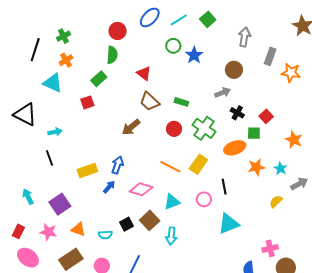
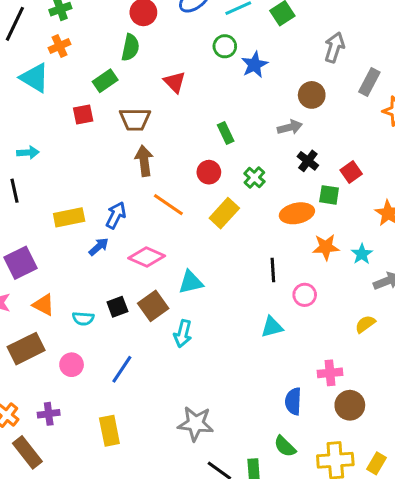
brown trapezoid: (149, 101) -> (135, 119), moved, turned -50
green rectangle: (181, 102) -> (226, 133), turned 40
brown arrow: (131, 127) -> (144, 161), turned 114
green cross: (204, 128) -> (254, 178), size x0.6
yellow rectangle: (198, 164) -> (224, 213), moved
orange line: (170, 167) -> (168, 205), moved
pink circle: (204, 199) -> (305, 295), moved
yellow semicircle: (276, 201) -> (365, 324), moved
cyan triangle: (229, 224) -> (272, 327), size x0.7

